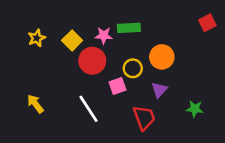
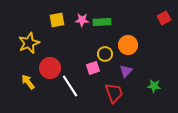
pink star: (104, 35) -> (82, 20), moved
yellow star: (37, 38) -> (29, 43), moved, size x1.5
yellow square: (72, 40) -> (57, 20), moved, turned 35
red circle: (92, 61) -> (50, 68), moved

